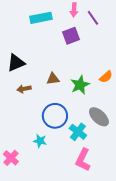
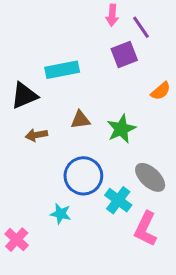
cyan rectangle: (41, 18) -> (62, 70), moved
purple square: (71, 36) -> (124, 55), moved
orange semicircle: (106, 77) -> (161, 91), moved
pink L-shape: (83, 160) -> (146, 229), moved

